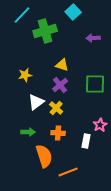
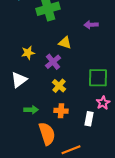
purple arrow: (93, 38) -> (91, 25), moved
green square: (95, 84) -> (98, 78), moved
purple cross: (60, 85) -> (53, 62), moved
white triangle: (36, 102) -> (19, 80), moved

